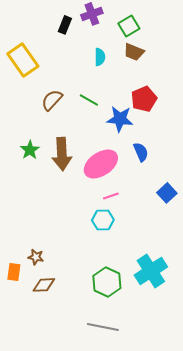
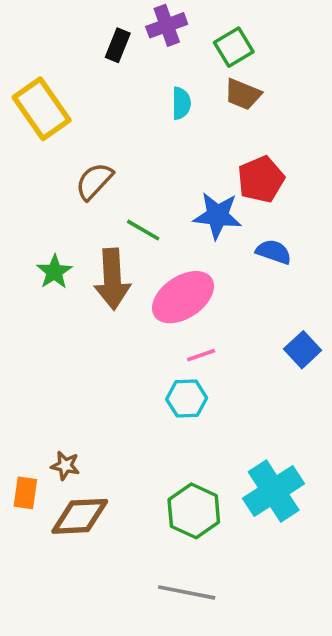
green line: (89, 100) -> (143, 230), moved
blue semicircle: (141, 152) -> (274, 252), moved, turned -48
brown diamond: (44, 285) -> (80, 516), size x1.4

